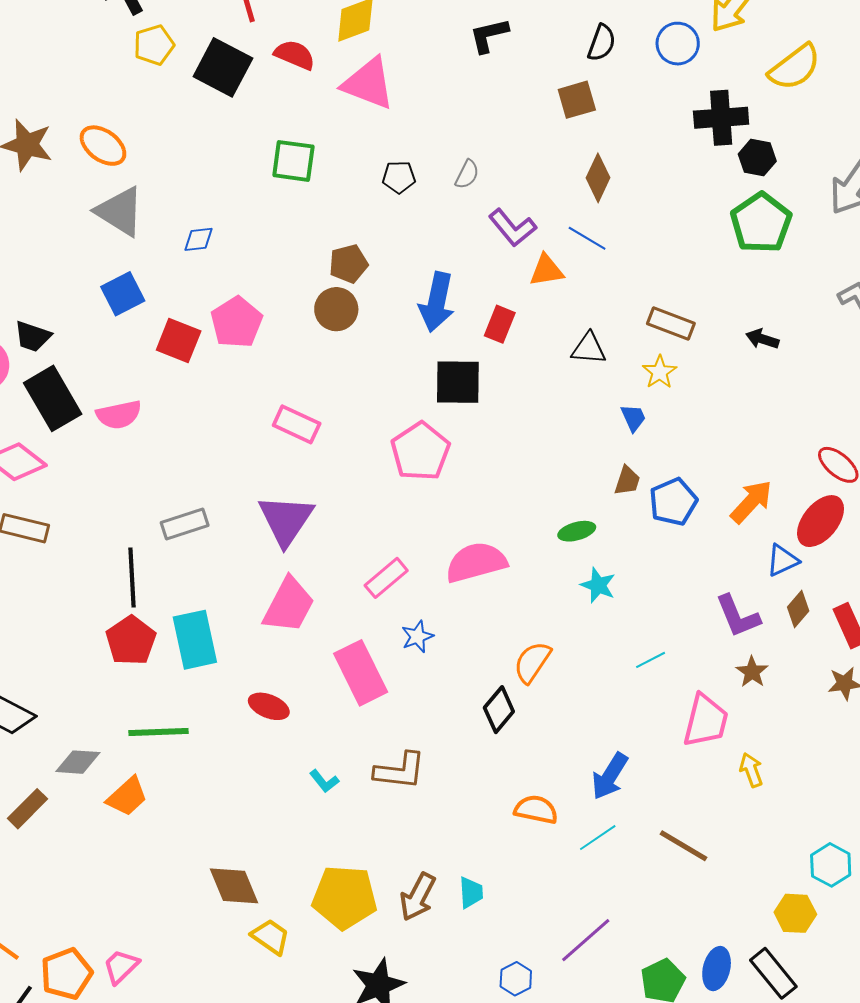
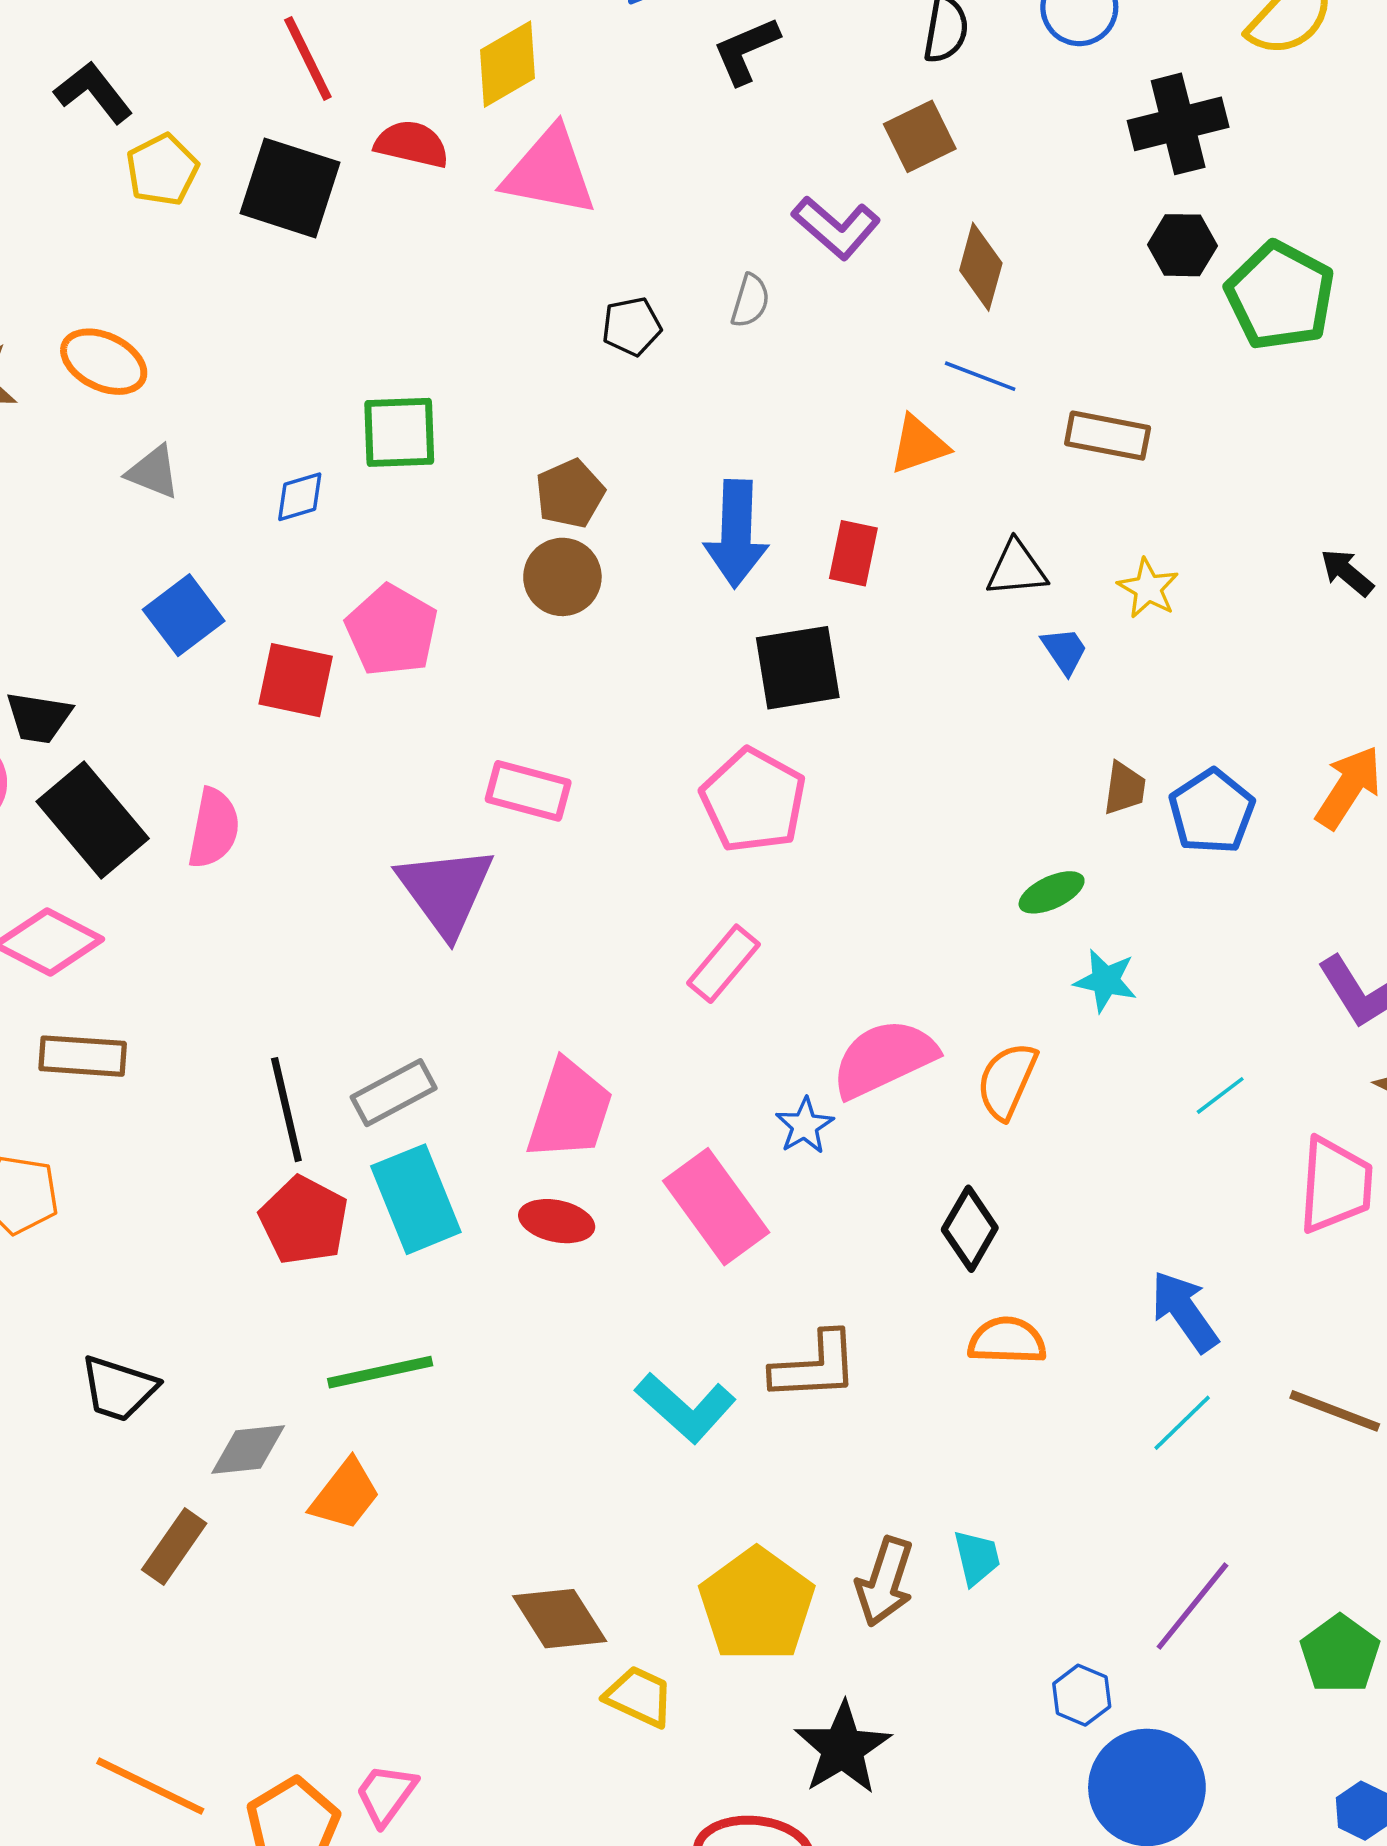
black hexagon: (757, 158) -> (1182, 245), moved
green square: (293, 161) -> (399, 432), moved
gray triangle: (120, 211) -> (153, 472), size x0.6
purple L-shape: (512, 228) -> (836, 227), moved
brown rectangle: (671, 324) -> (1108, 436), moved
black arrow: (762, 339) -> (1347, 572), moved, turned 32
pink semicircle: (119, 415) -> (214, 828), turned -57
blue trapezoid: (633, 418) -> (1064, 651), moved
purple triangle: (286, 520) -> (446, 891), moved
gray rectangle: (185, 524) -> (394, 1093), moved
pink semicircle: (476, 562) -> (884, 1058), moved
pink rectangle: (386, 578) -> (724, 964), moved
orange semicircle: (532, 662) -> (1007, 1081), moved
red ellipse: (269, 706) -> (557, 1221), moved
blue arrow: (610, 776) -> (1184, 1311), turned 123
cyan L-shape: (324, 781) -> (686, 1408), size x1.8
orange semicircle: (536, 810) -> (1007, 1341), moved
yellow pentagon: (345, 897) -> (757, 1605), turned -30

